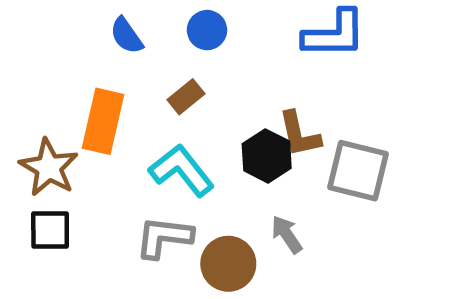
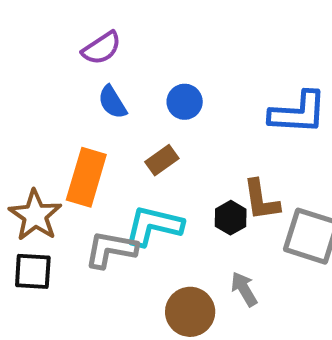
black hexagon: (267, 156) -> (231, 218), size x0.7
cyan L-shape: (182, 170) -> (154, 226), turned -42
gray L-shape: (164, 237) -> (111, 249), moved

